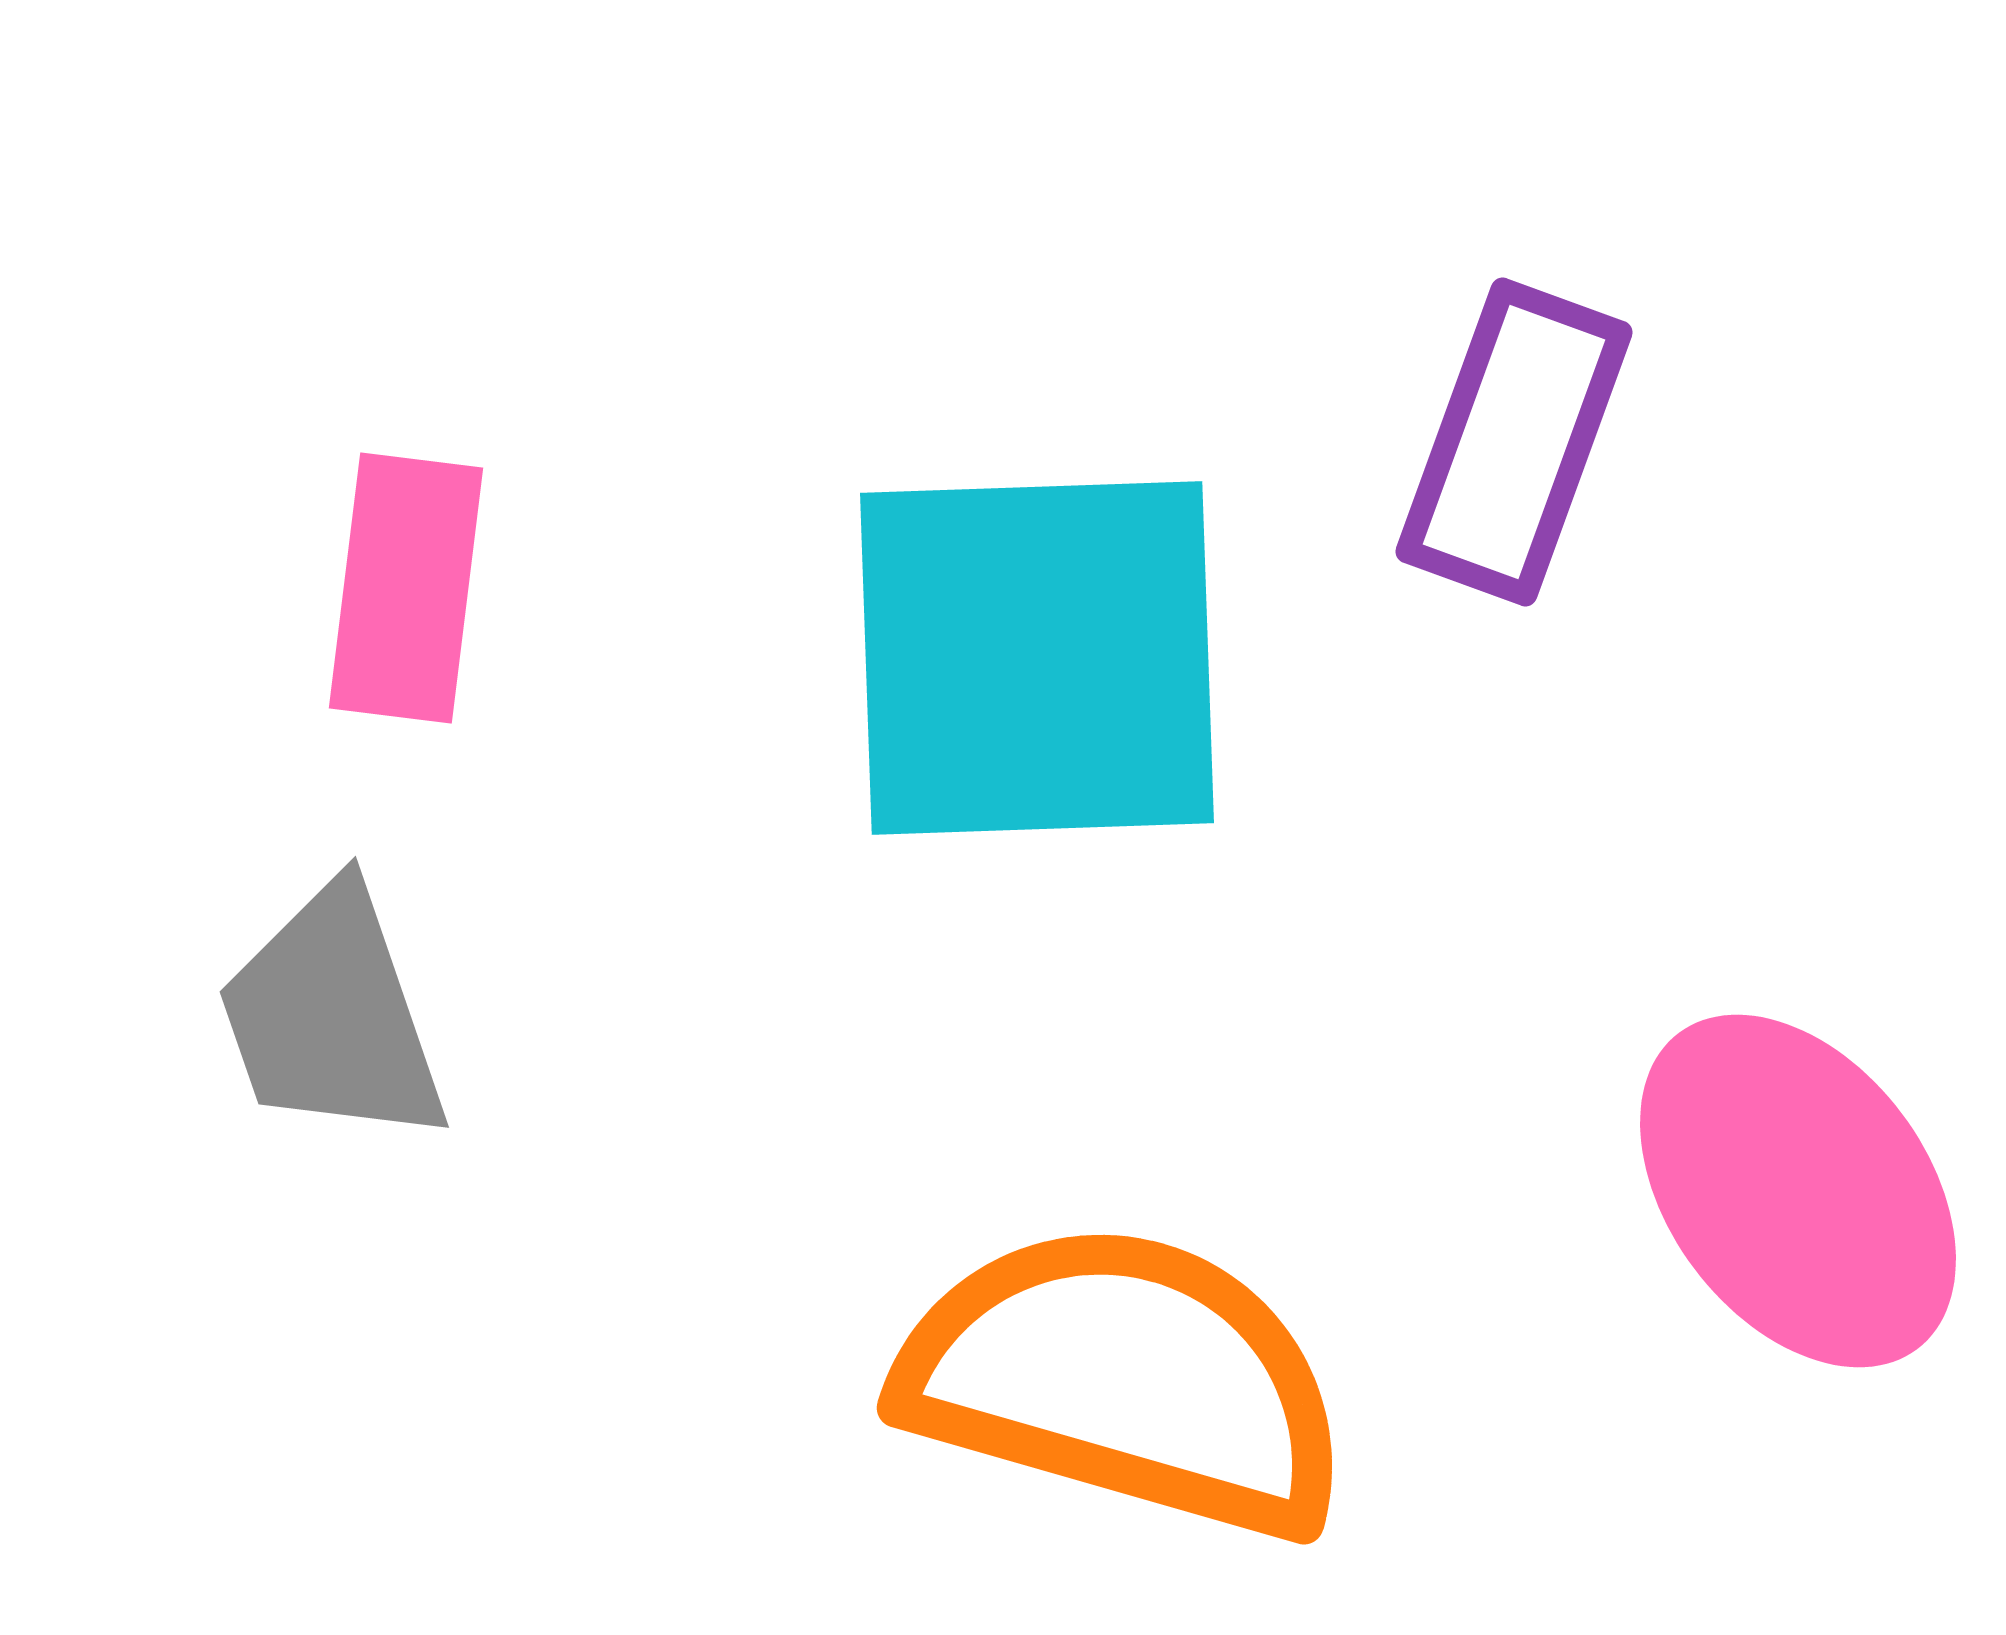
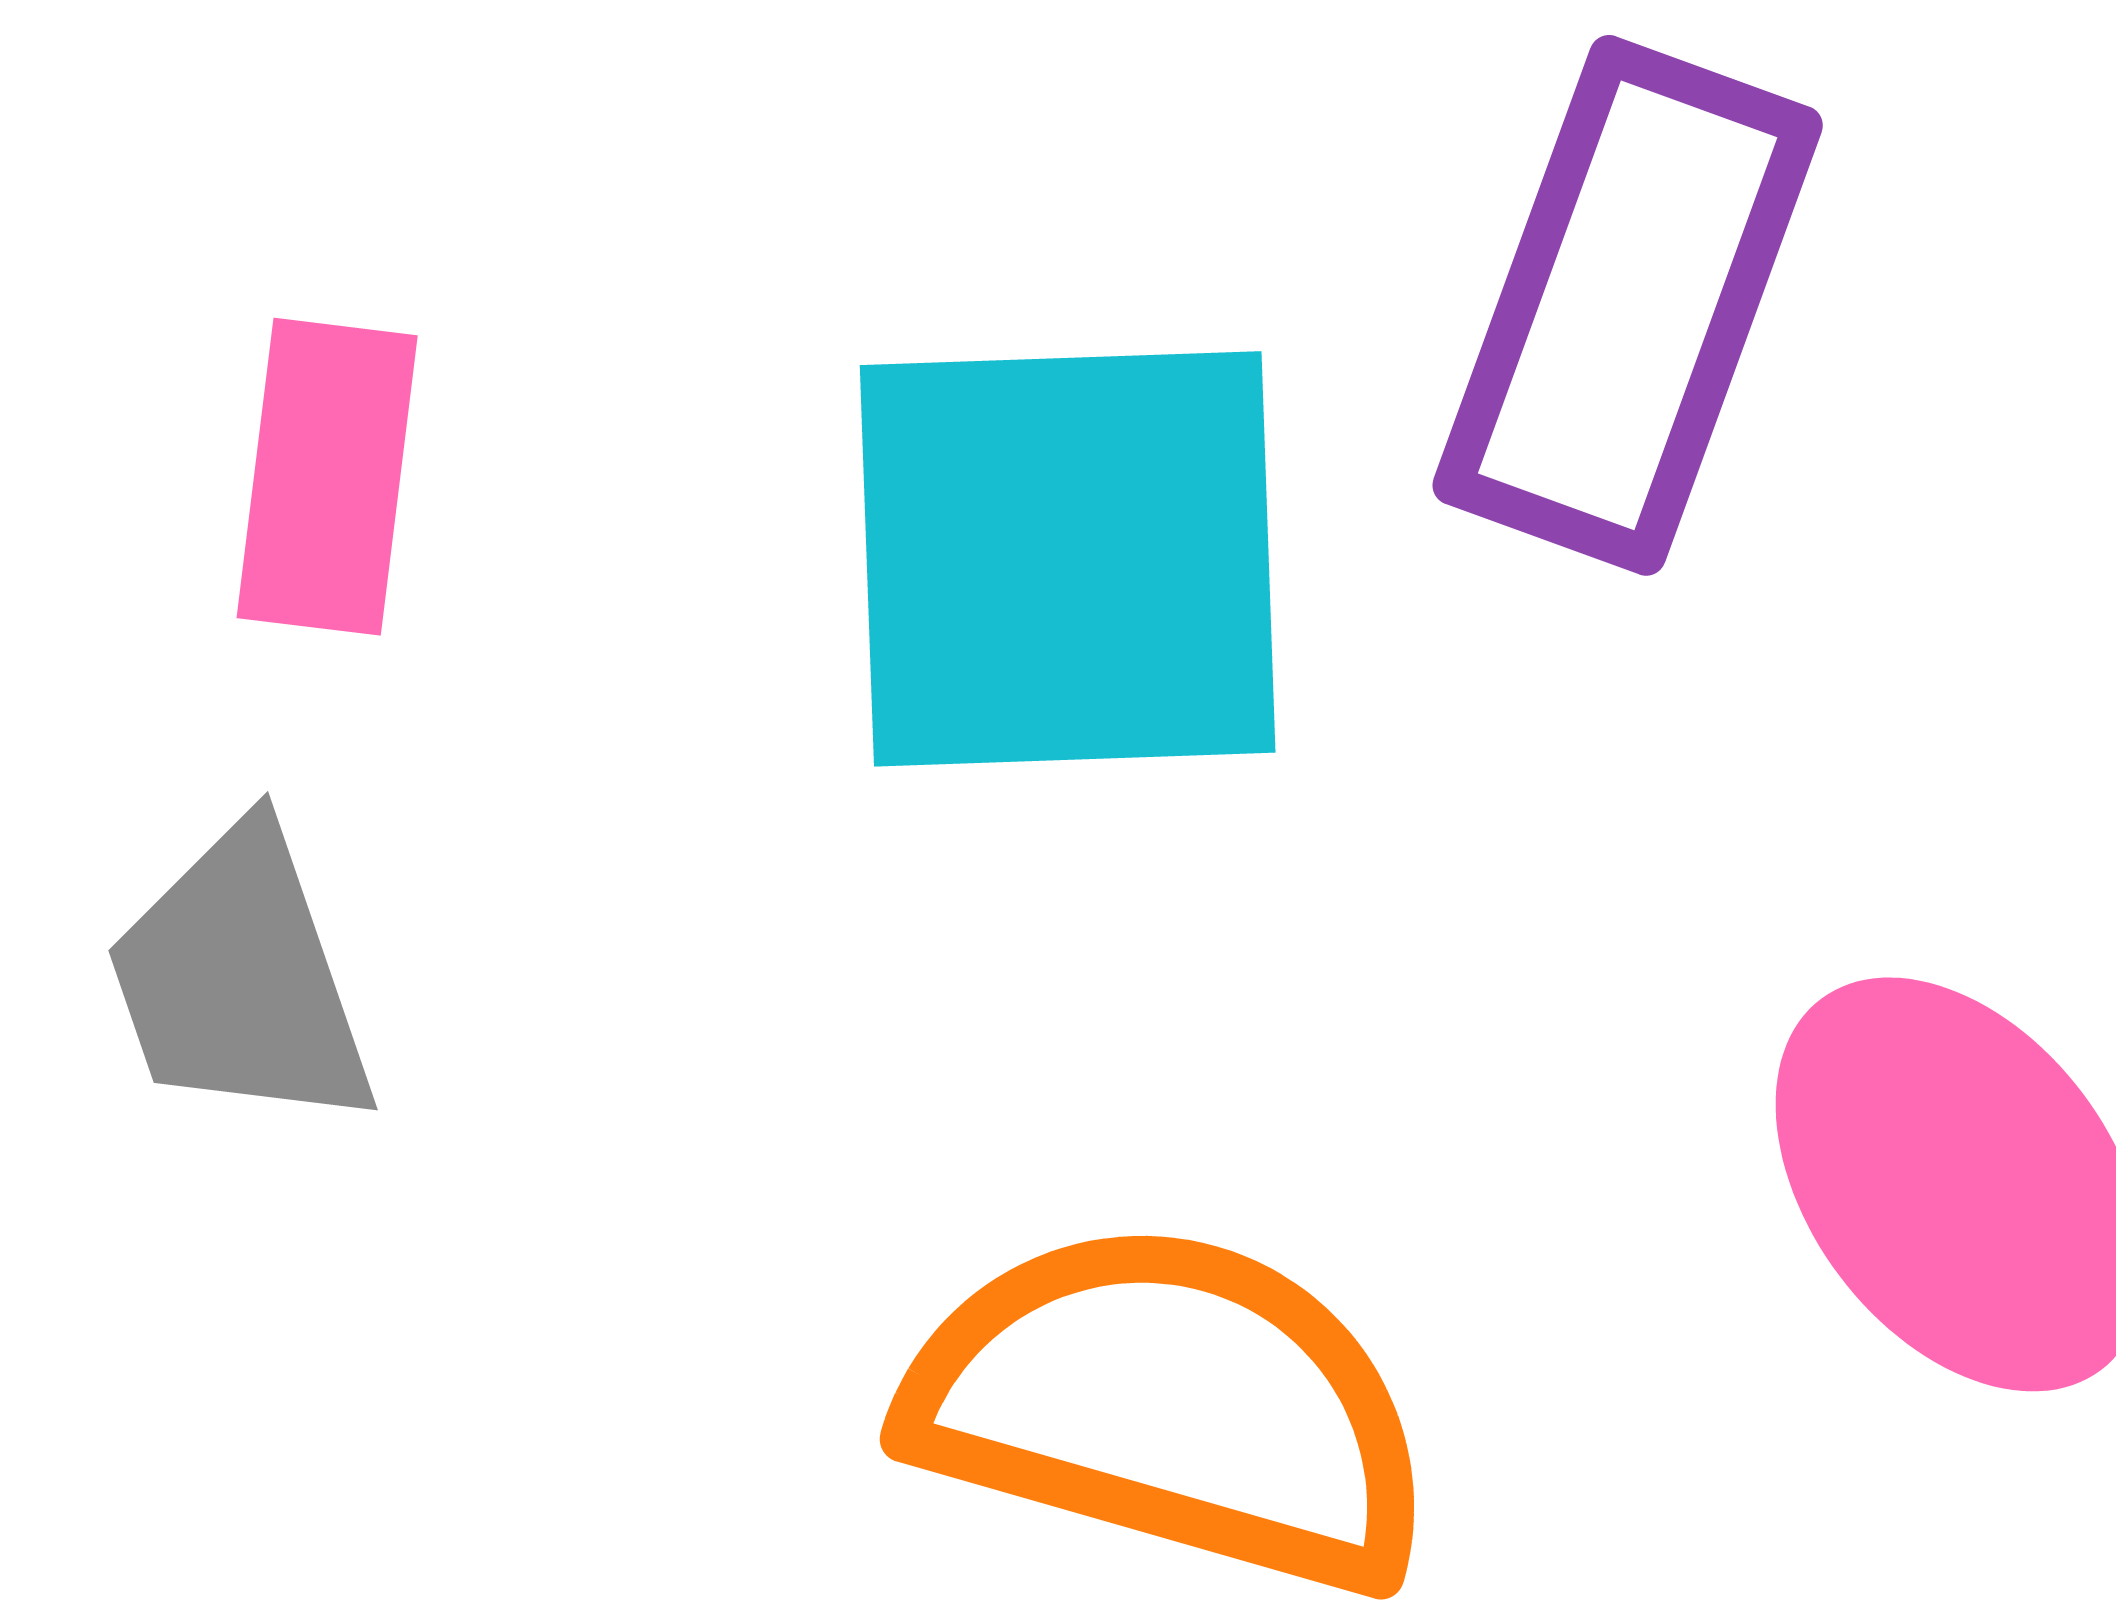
purple rectangle: (1514, 442) -> (1628, 305), size x1.4

